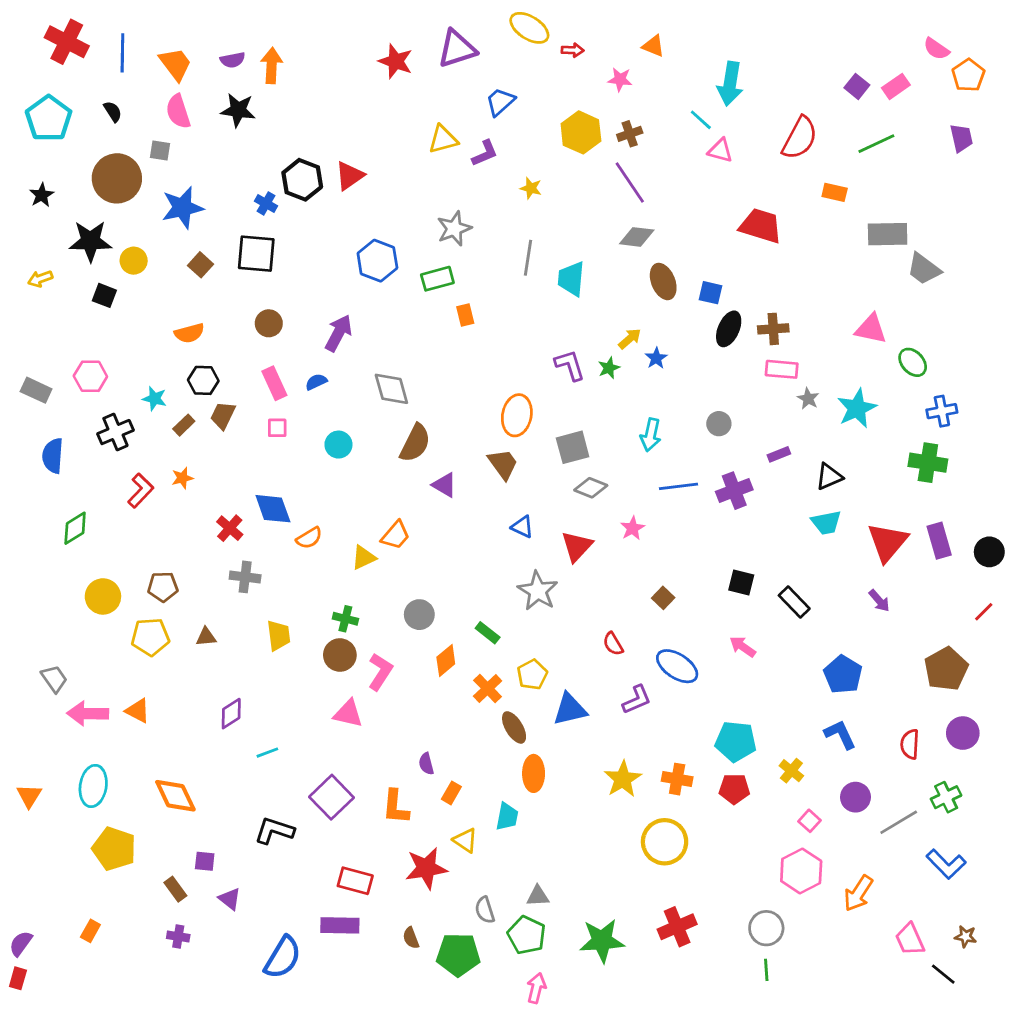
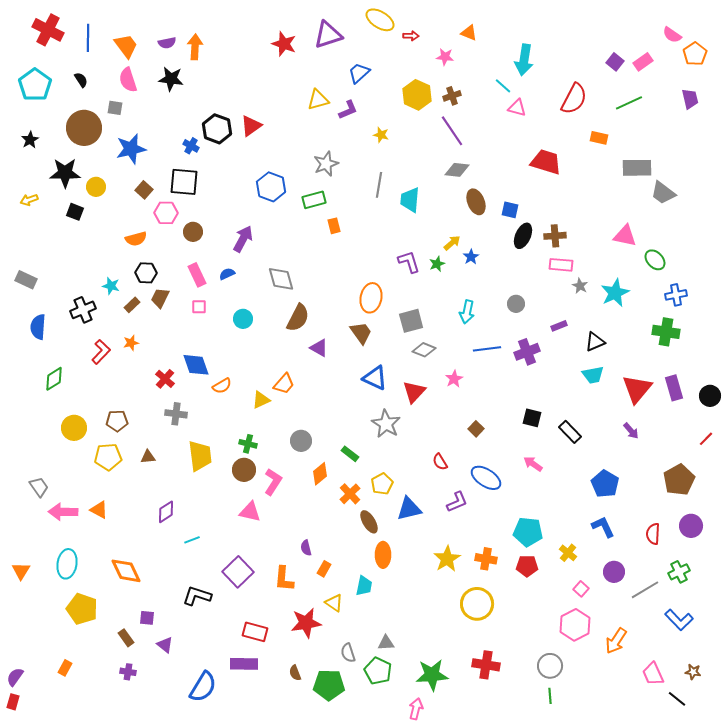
pink hexagon: (90, 376) -> (166, 213), moved
blue triangle: (522, 527) -> (375, 378), size x1.5
yellow trapezoid: (279, 635) -> (200, 456), size x1.4
red cross: (677, 927) -> (486, 665), turned 32
pink arrow: (536, 988) -> (416, 709), moved

